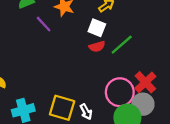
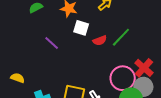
purple line: (44, 24) -> (52, 43), moved
white square: (97, 28) -> (81, 28), moved

